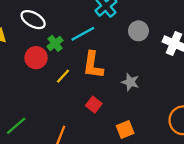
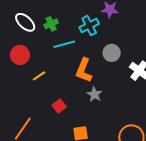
green cross: (55, 43) -> (51, 24), moved
orange L-shape: (93, 65) -> (84, 70), moved

